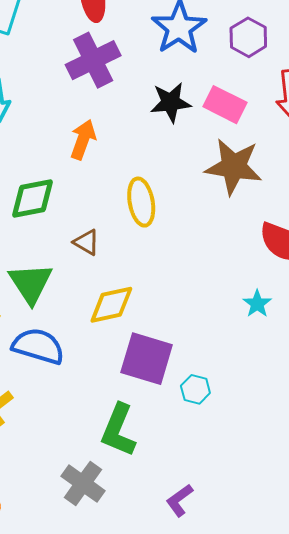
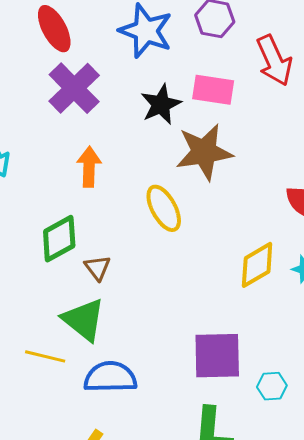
brown star: (234, 167) -> (204, 152), moved
brown triangle: (86, 242) -> (97, 268), moved, turned 40
yellow diamond: (111, 305) -> (257, 265), moved
cyan hexagon: (195, 389) -> (272, 386), moved

